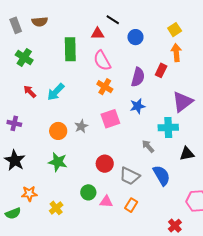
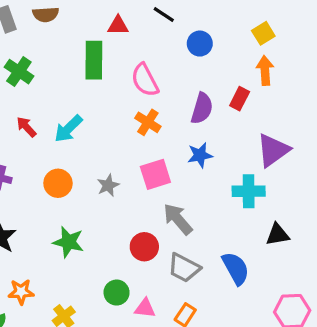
red triangle: (98, 34) -> (118, 26), moved
orange circle: (58, 131) -> (58, 183), moved
gray arrow: (148, 146) -> (178, 219), moved, size x1.5

